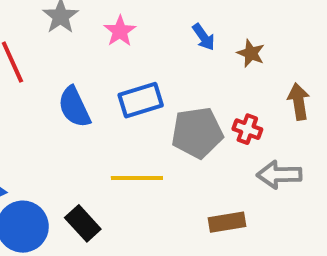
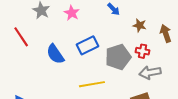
brown star: (251, 53) -> (140, 25), moved
gray arrow: (279, 175) -> (150, 72), moved

